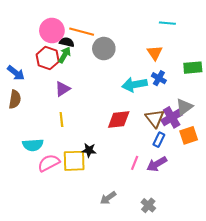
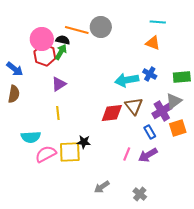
pink circle: (52, 31) -> (42, 39), moved
gray circle: (104, 49) -> (101, 27), moved
orange triangle: (155, 53) -> (153, 43), moved, turned -35
green rectangle: (193, 68) -> (182, 77), moved
brown triangle: (155, 118) -> (134, 106), moved
blue rectangle: (159, 140) -> (150, 132), turned -56

